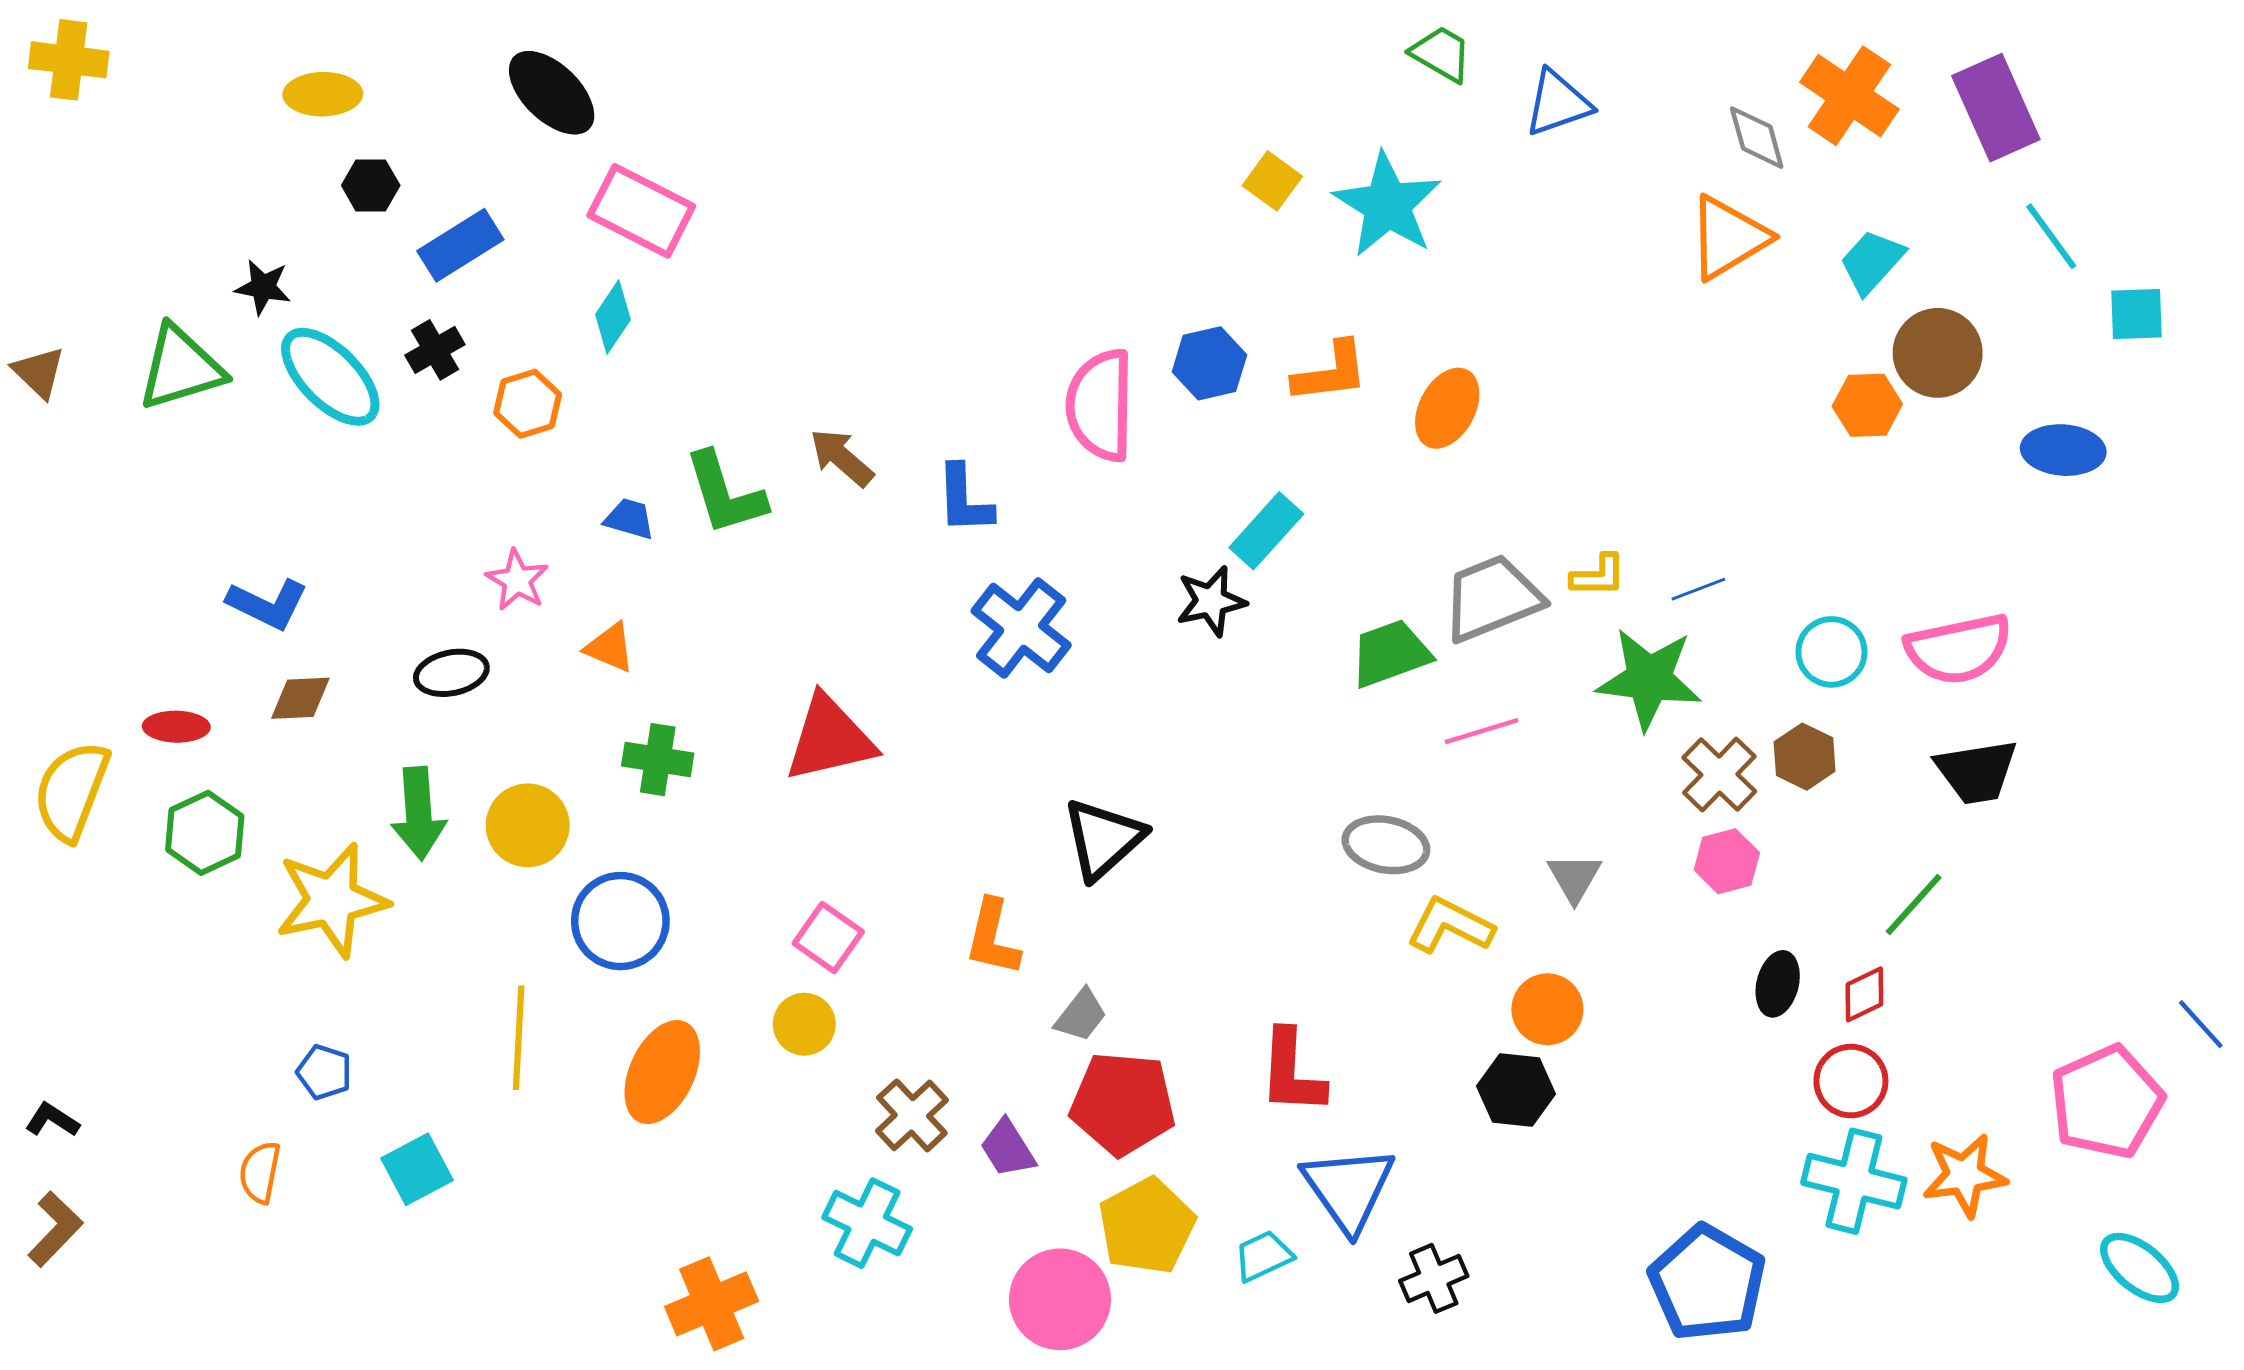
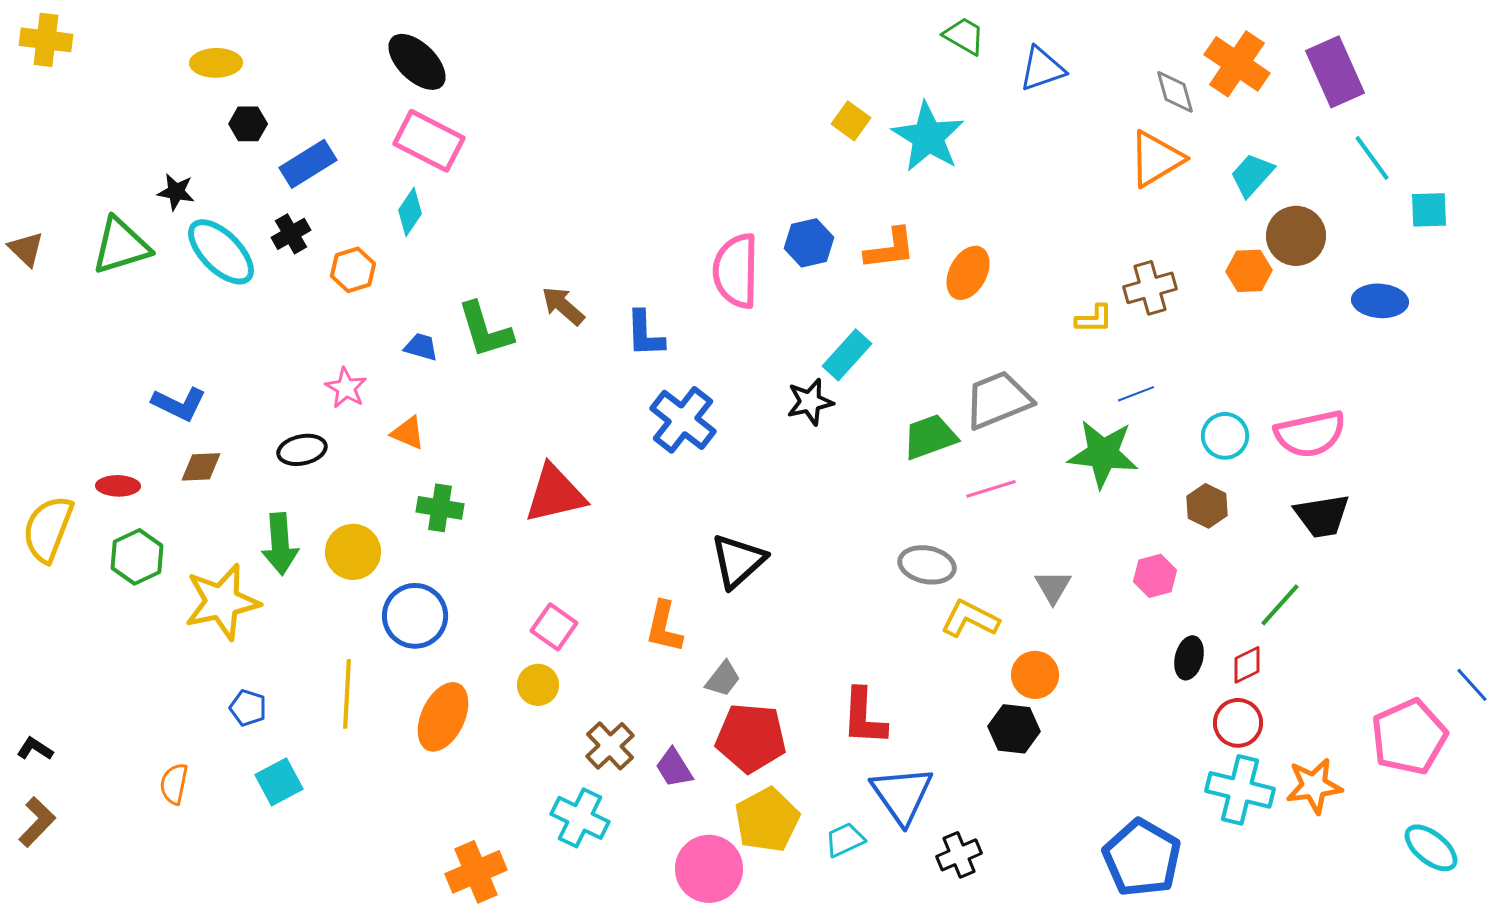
black ellipse: (552, 93) -> (417, 62), moved
yellow L-shape: (1598, 576) -> (1094, 319), moved
brown cross: (1719, 775) -> (1150, 288), moved, turned 30
blue pentagon: (324, 1072) -> (248, 708), moved

